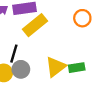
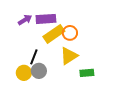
orange circle: (82, 18) -> (70, 33), moved
yellow triangle: (56, 67) -> (69, 56), moved

